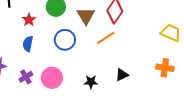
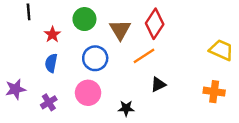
black triangle: (122, 75) -> (158, 84), moved
pink circle: (52, 78) -> (88, 93), moved

